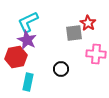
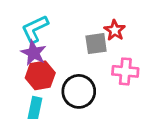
red hexagon: (16, 57) -> (40, 75), moved
black circle: (61, 69) -> (79, 91), size x1.6

